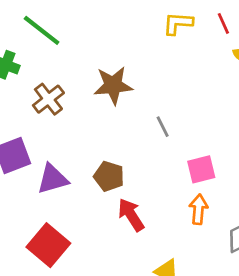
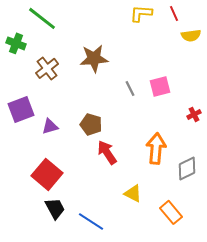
pink square: (201, 169) -> (160, 86), moved
purple triangle: (53, 179) -> (50, 126), size x0.7
orange arrow: (199, 209) -> (156, 148), size x1.4

